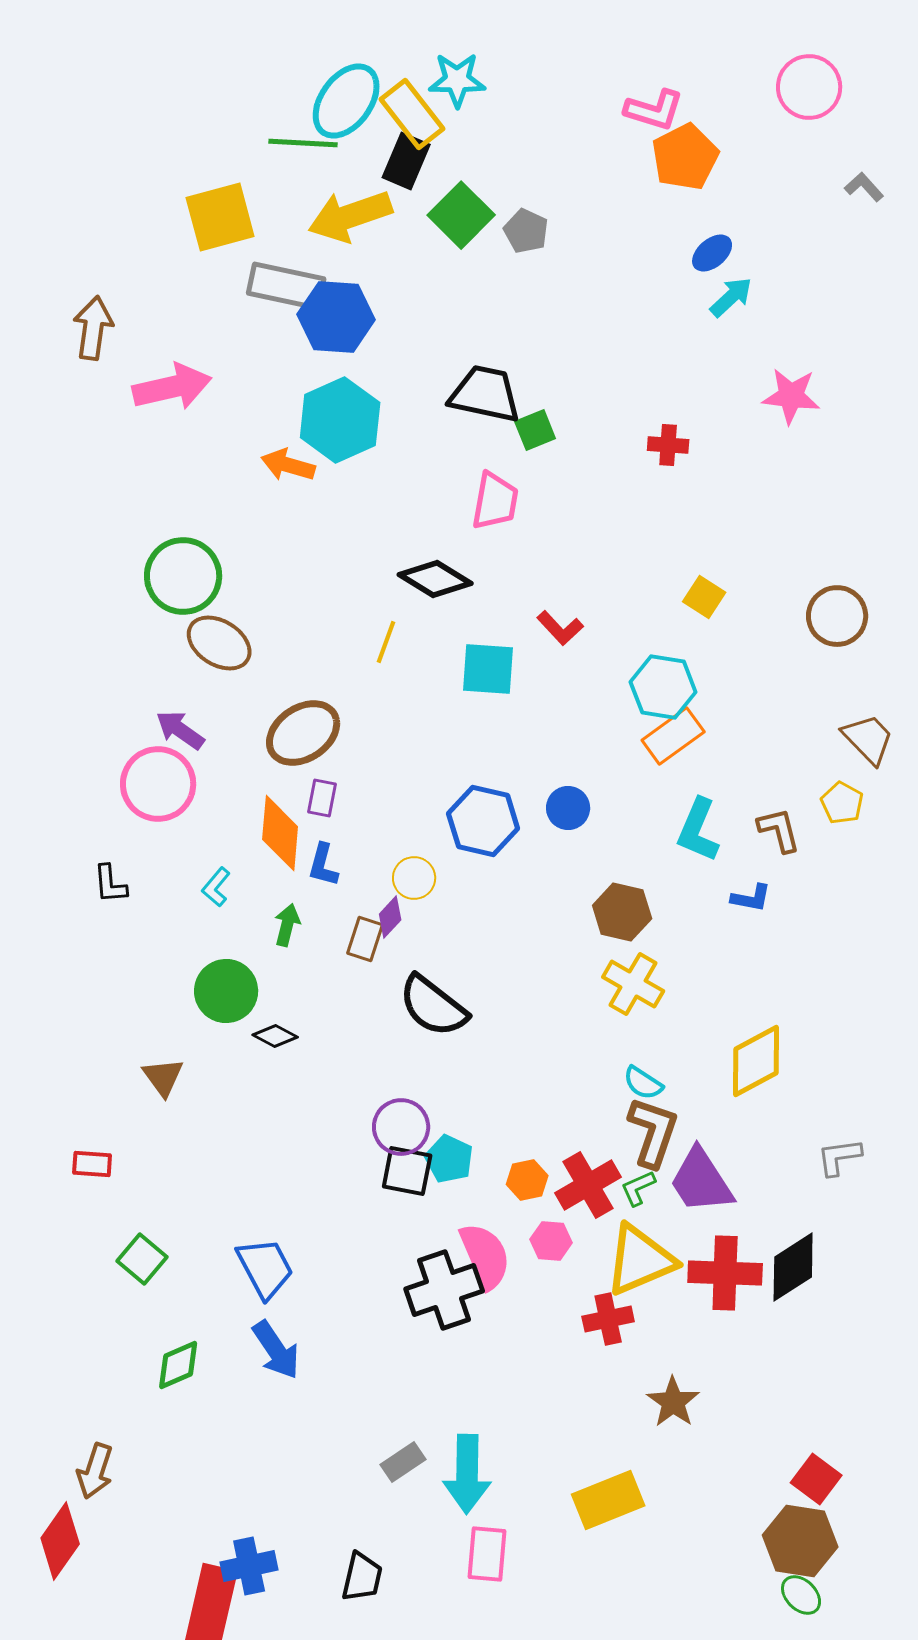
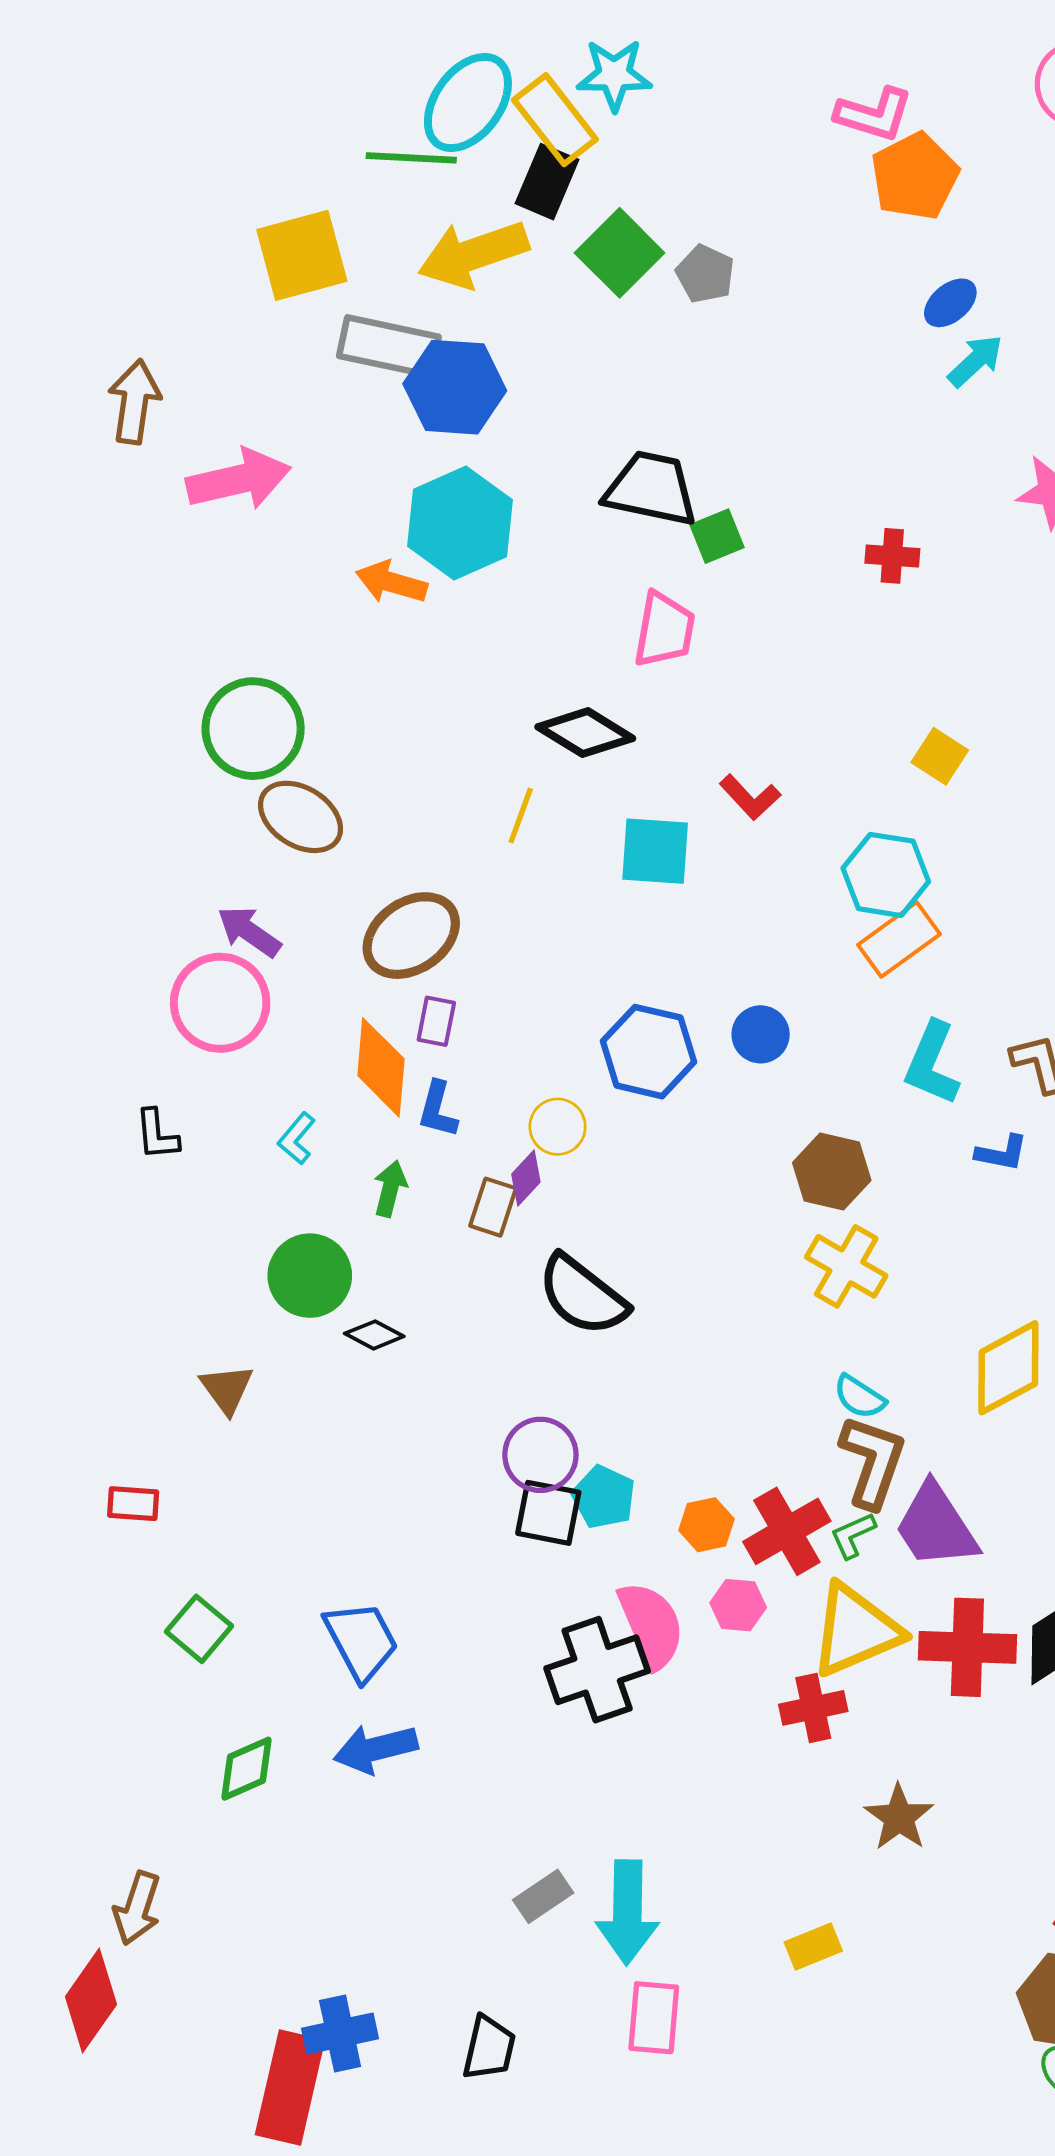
blue arrow: (276, 1350) -> (376, 1749), turned 110
yellow rectangle: (608, 1500) -> (813, 1947), size x0.6

